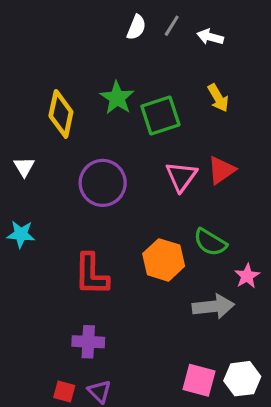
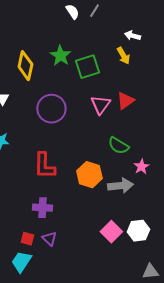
white semicircle: (136, 27) -> (72, 12), turned -56
white arrow: (210, 37) -> (132, 36), moved
orange hexagon: (164, 260) -> (89, 175), moved
pink square: (199, 380) -> (111, 232), turned 30

